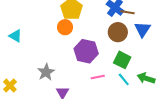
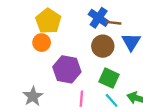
gray star: (46, 72) -> (33, 96), moved
pink line: (98, 77) -> (81, 99), turned -72

